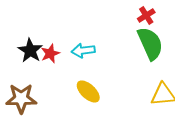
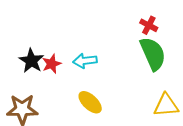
red cross: (146, 15) -> (149, 25), turned -30

